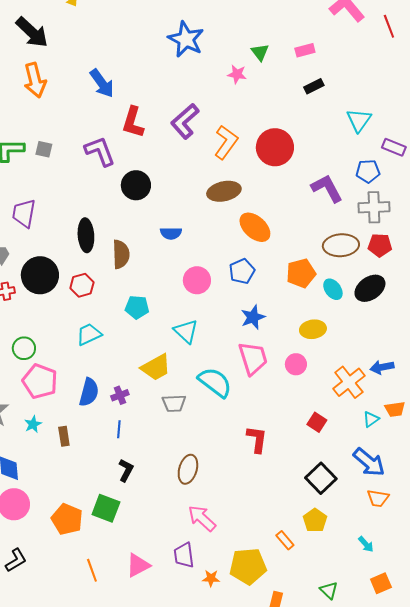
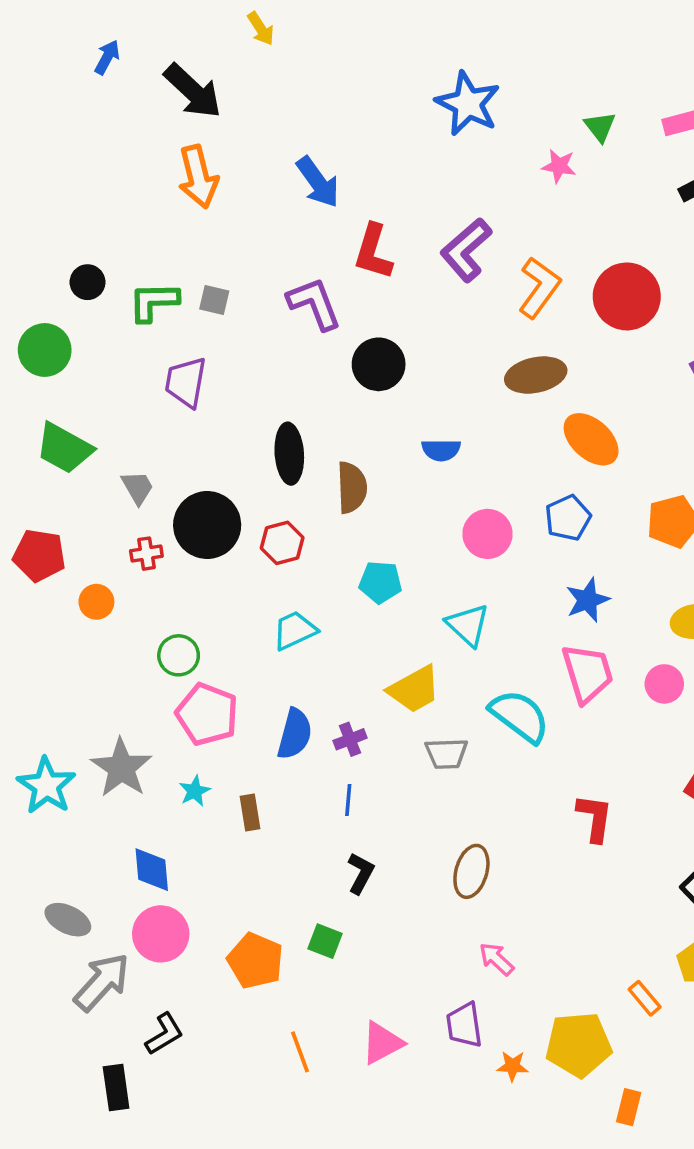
purple trapezoid: (24, 213) -> (186, 382), moved
green square: (106, 508) -> (325, 941), size x0.7
pink arrow: (202, 518) -> (496, 959), size x0.7

